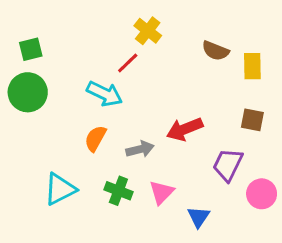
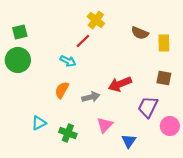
cyan arrow: (105, 94) -> (68, 61), size x0.7
cyan triangle: (60, 189) -> (39, 123), size x0.7
green cross: (118, 191) -> (68, 133), moved

